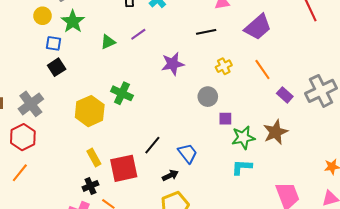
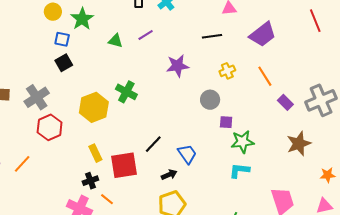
green triangle: (108, 42) -> (115, 41), turned 35
brown star: (275, 132) -> (299, 144), moved
red hexagon: (23, 137) -> (50, 127), moved

